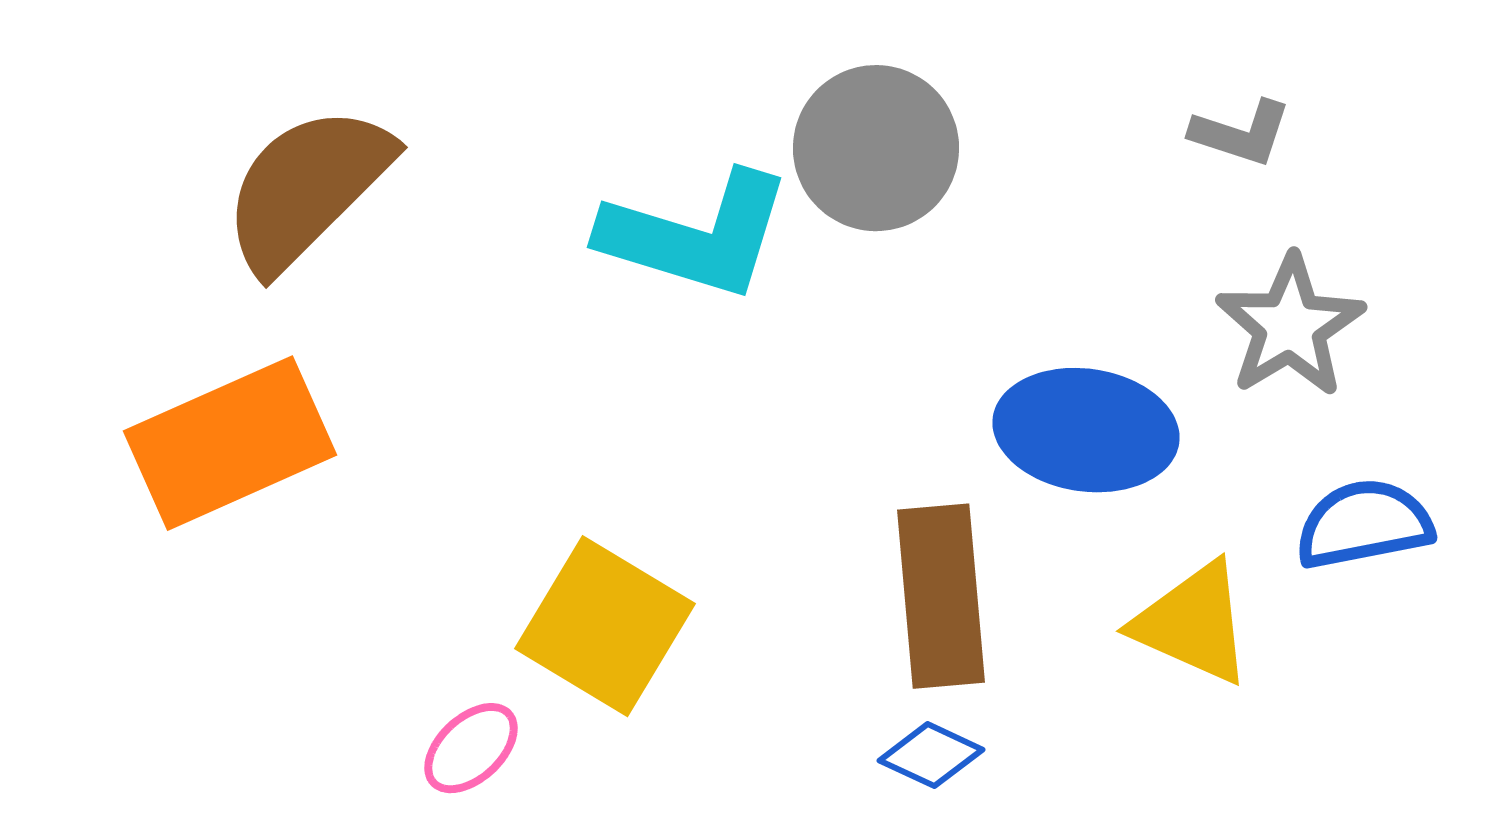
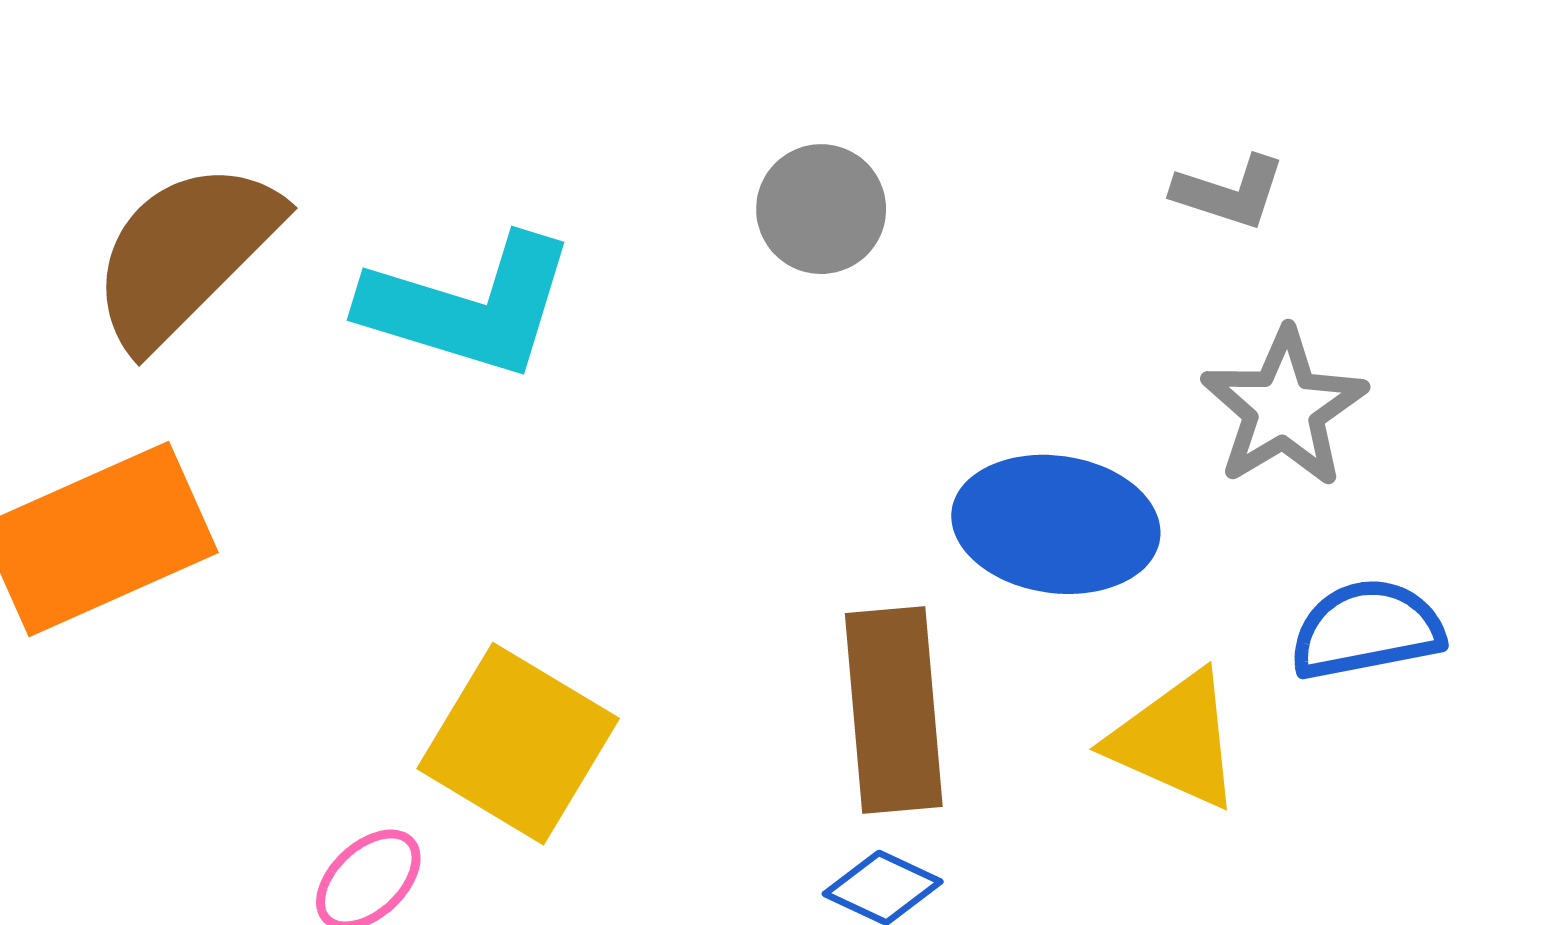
gray circle: (876, 148) -> (821, 209), size x0.7
cyan L-shape: (696, 235) -> (469, 306), moved

